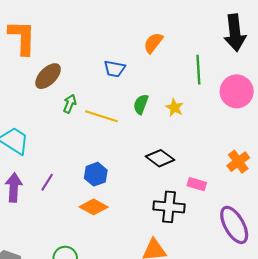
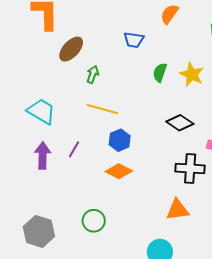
yellow star: (175, 108) -> (192, 74), size x1.4
yellow line: (101, 116) -> (103, 109), moved

